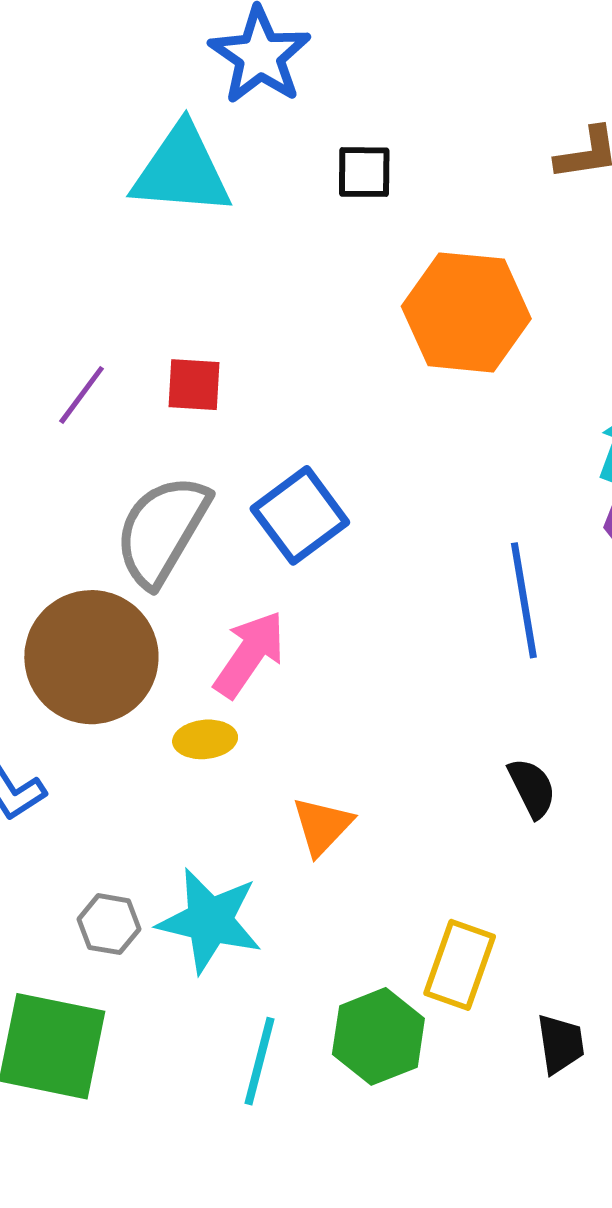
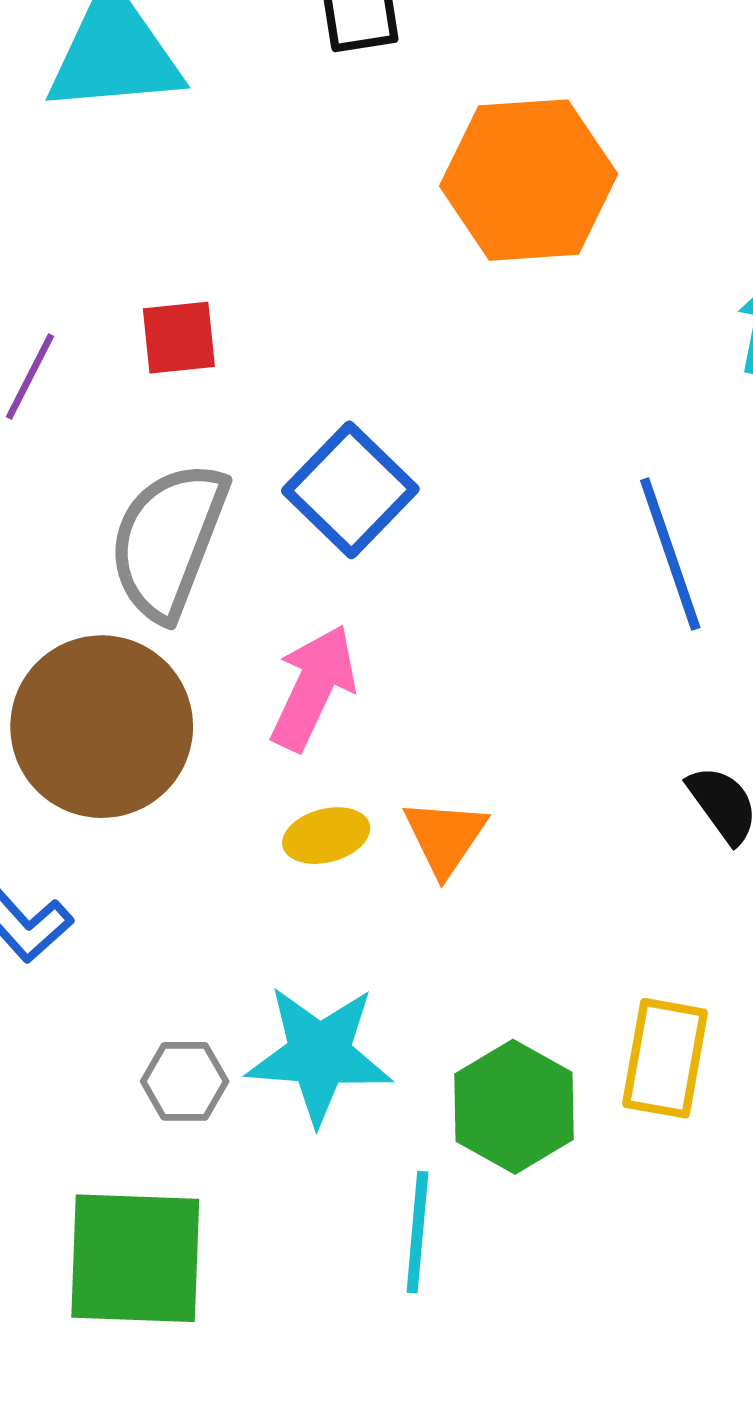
yellow ellipse: (205, 739) -> (326, 836), moved
orange triangle: (322, 826) -> (445, 837), moved
green hexagon: (378, 1036) -> (514, 1107), moved

